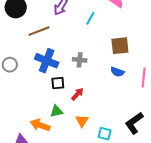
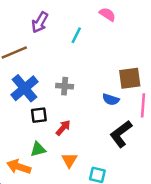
brown square: (120, 46) -> (130, 78), moved
blue cross: (47, 61) -> (24, 88), turned 30
black L-shape: (134, 123) -> (121, 134), moved

